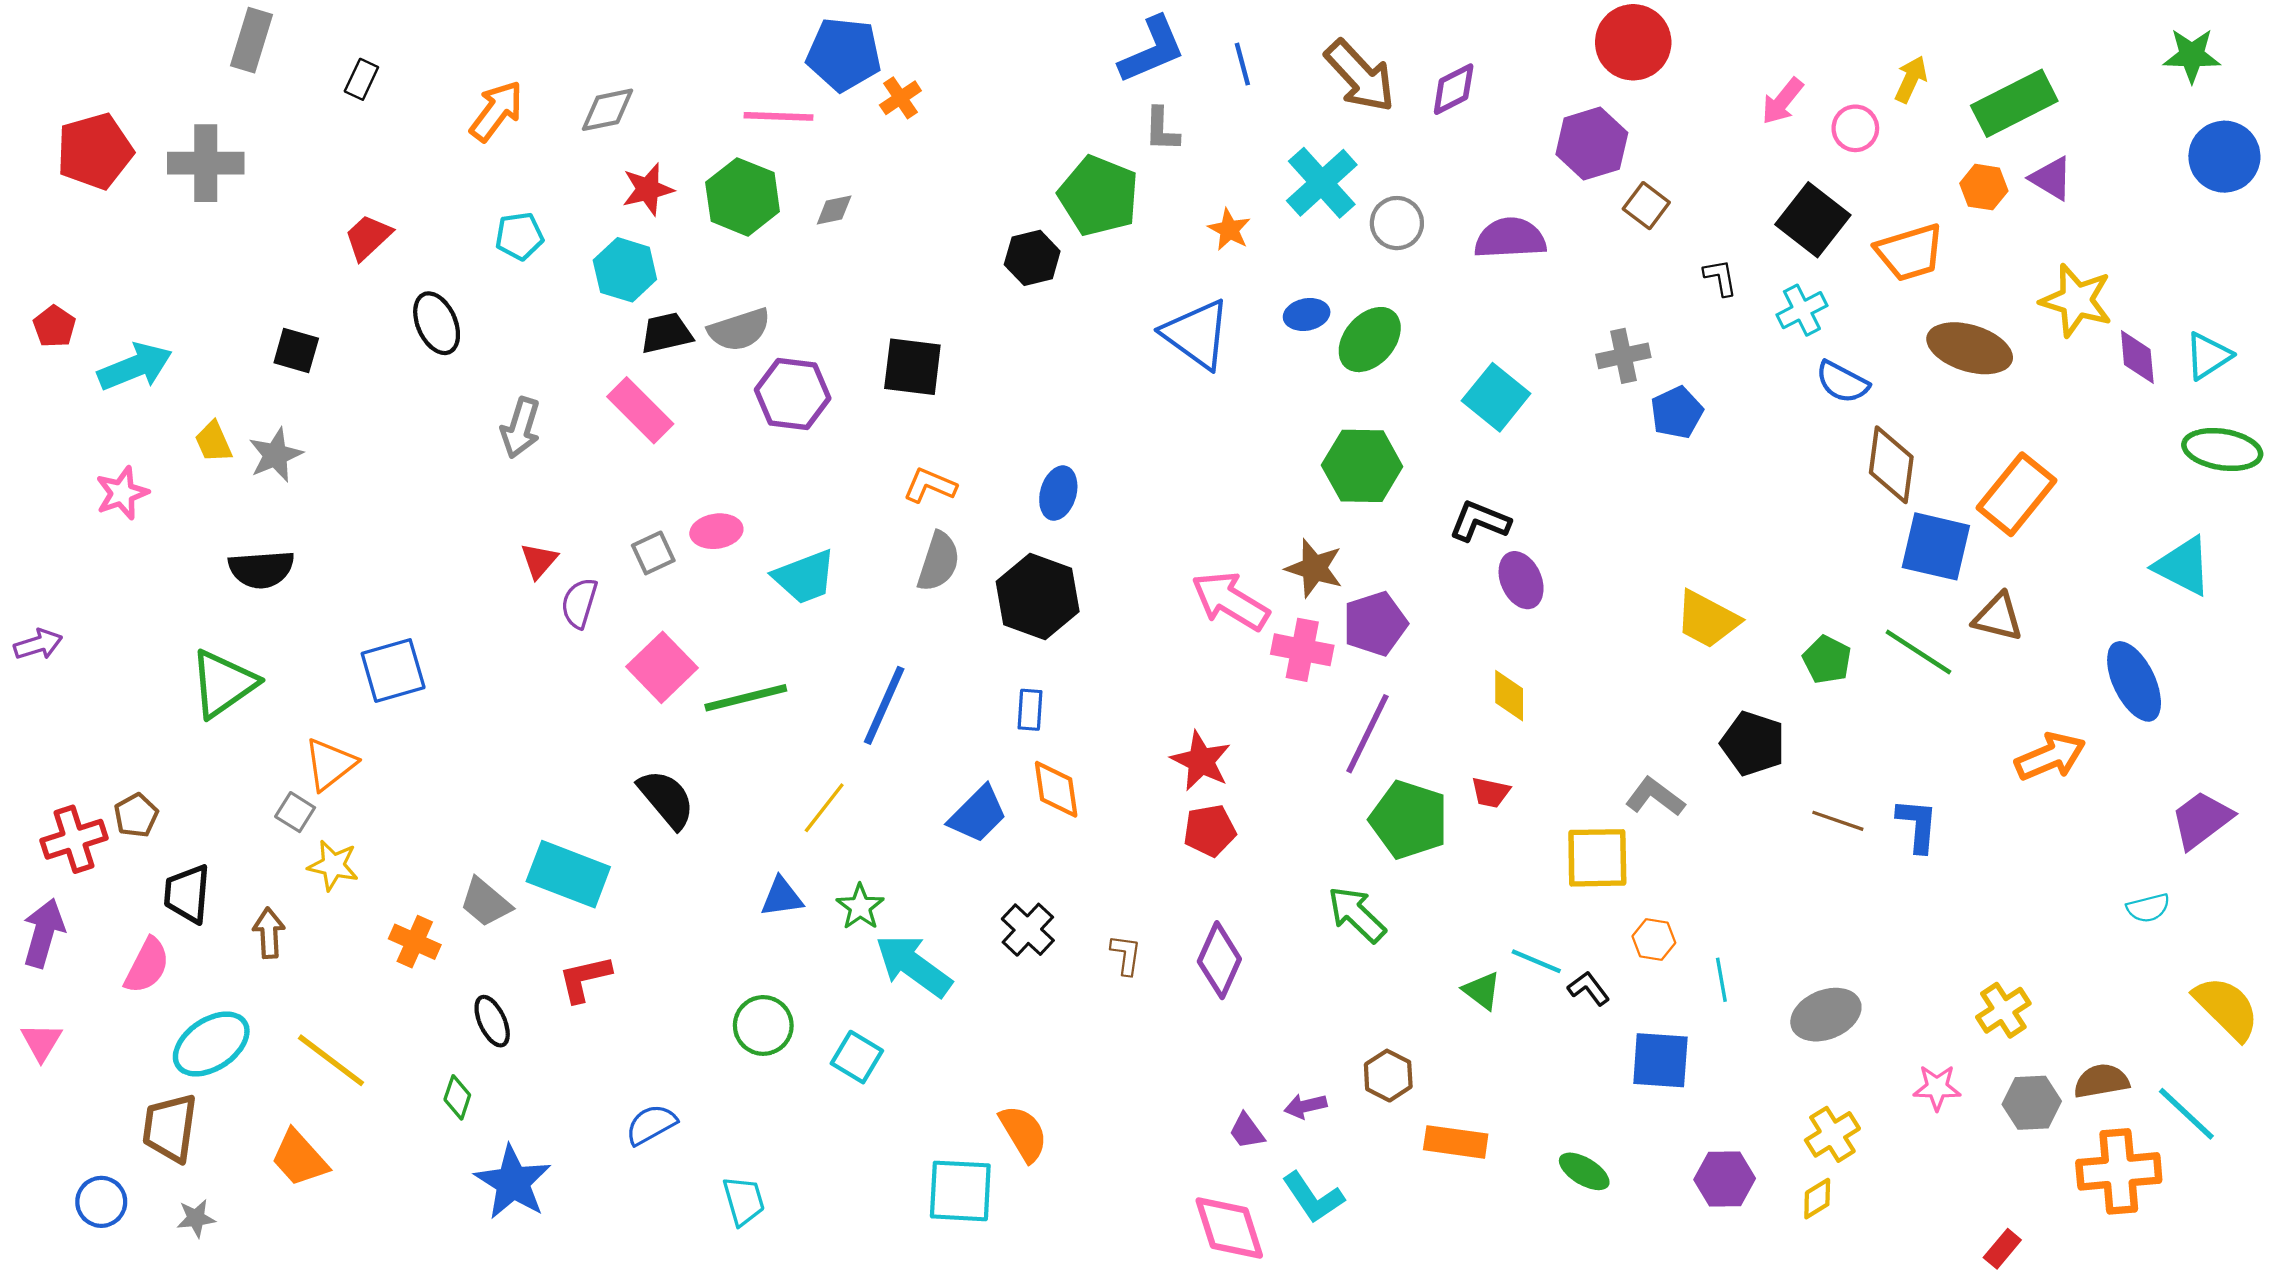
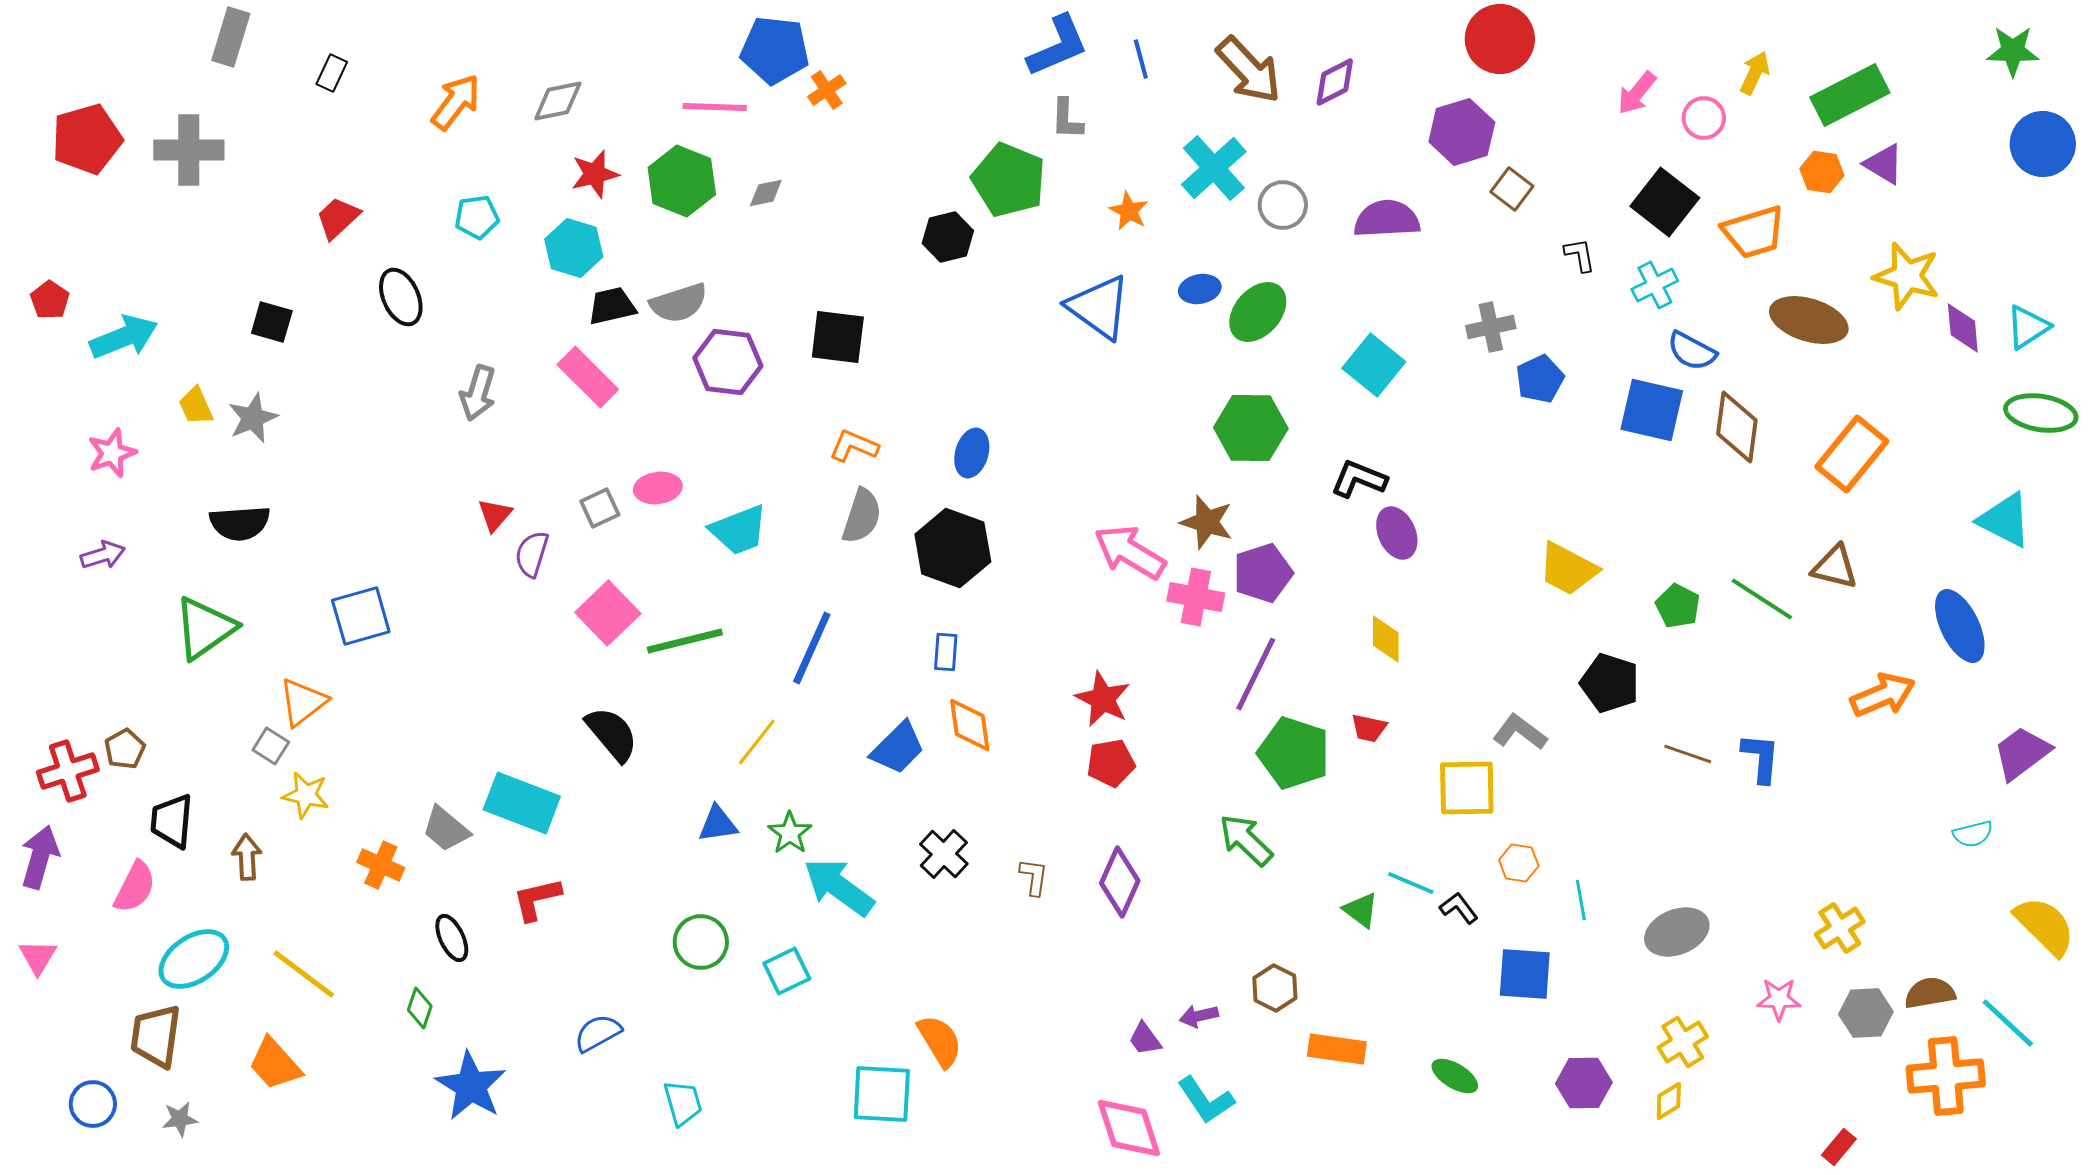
blue square: (1936, 546) -> (1652, 410), moved
purple arrow: (38, 644) -> (103, 555), moved
cyan square: (857, 1057) -> (787, 971), turned 33

